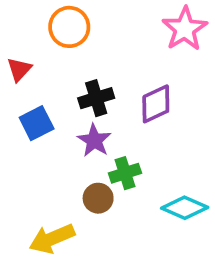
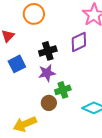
purple diamond: (156, 104) -> (79, 42), moved
purple star: (94, 140) -> (47, 73), turned 30

